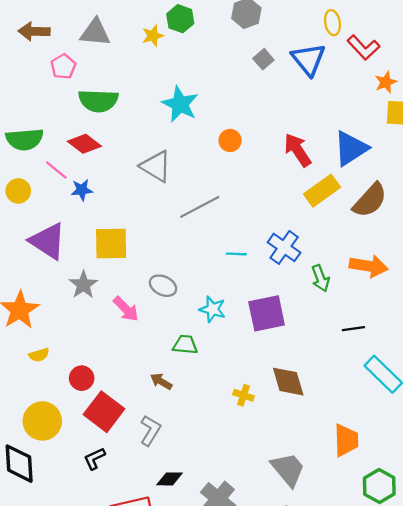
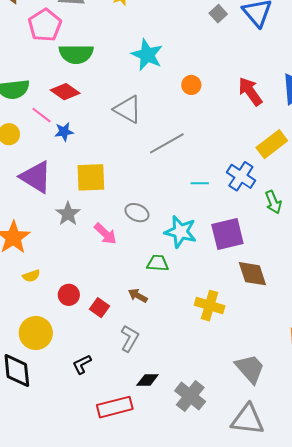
pink pentagon: (63, 66) -> (45, 25), size x1.5
yellow rectangle: (322, 191) -> (272, 144), moved
cyan star: (213, 309) -> (180, 232), size x1.4
brown diamond: (288, 382) -> (252, 274), moved
yellow cross: (244, 395) -> (210, 306), size x1.6
red square: (104, 412) -> (99, 308), moved, size x0.6

